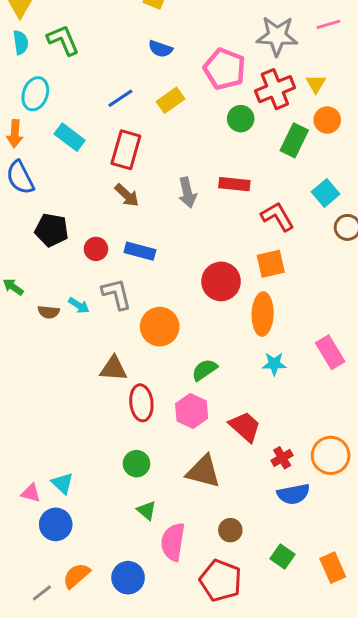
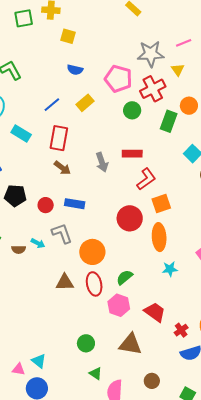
yellow triangle: (316, 84) -> (178, 70), moved
red L-shape: (277, 217) -> (146, 179), moved, turned 90
red ellipse: (141, 403) -> (94, 284), moved

